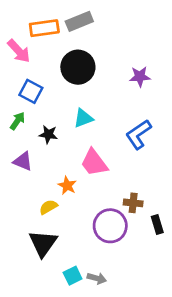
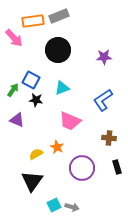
blue square: (31, 91) -> (31, 80), moved
pink trapezoid: (94, 163) -> (70, 121), turned -30
orange star: (67, 185) -> (57, 147), moved
brown cross: (133, 203) -> (109, 138), moved

